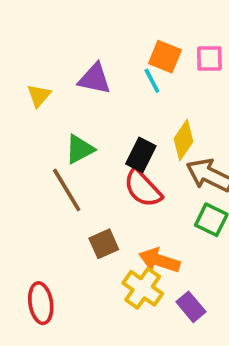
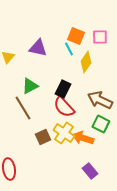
yellow diamond: (183, 140) -> (86, 62), moved
orange arrow: (159, 260) -> (83, 138), moved
yellow cross: (143, 288) -> (64, 133), moved

